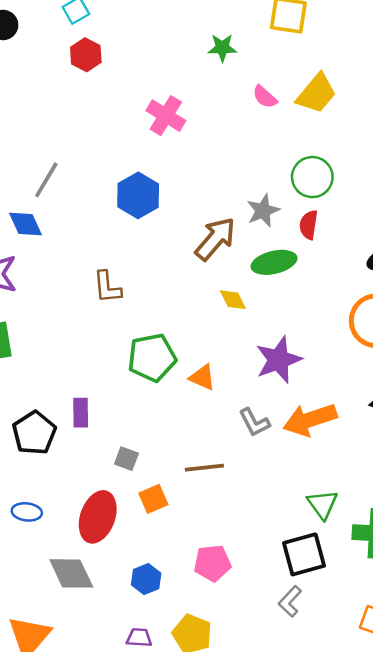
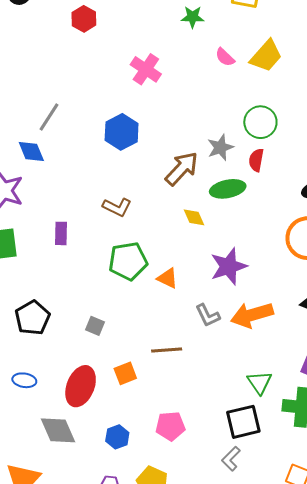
brown L-shape: (107, 287) -> (117, 207), moved, turned -60
purple rectangle: (81, 413) -> (61, 233), moved
gray square: (126, 459) -> (95, 326), moved

